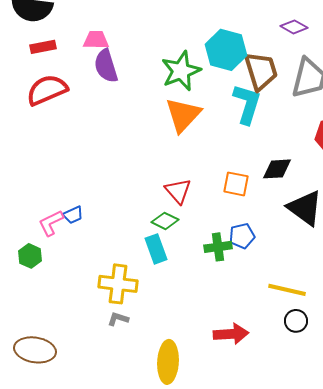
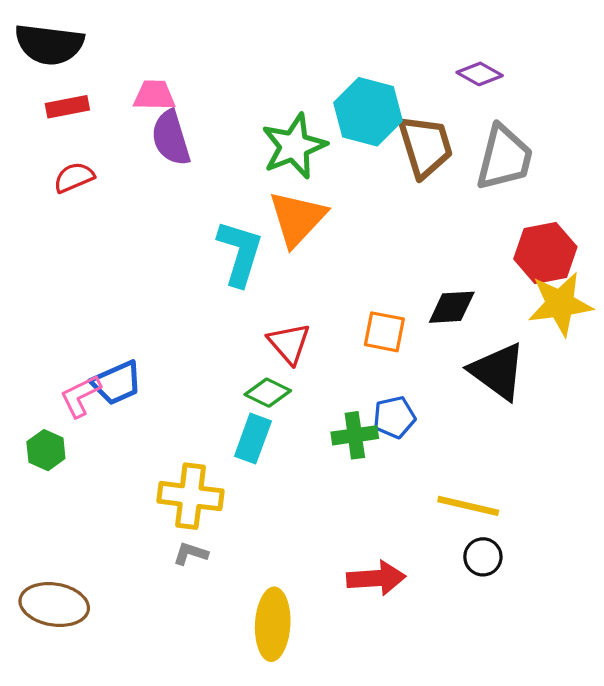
red semicircle: (47, 90) -> (74, 177), size x0.6
cyan L-shape: (247, 104) -> (240, 253), moved
blue trapezoid: (73, 215) -> (117, 383), size x1.5
cyan rectangle: (156, 249) -> (253, 439), turned 40

